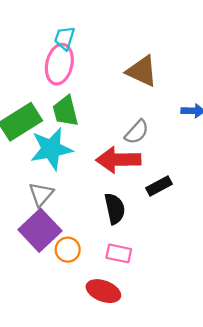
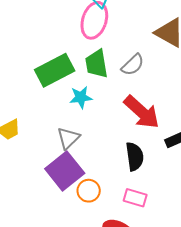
gray semicircle: (137, 132) -> (133, 65), moved
cyan star: (51, 149) -> (81, 97), size x0.6
red arrow: (118, 160) -> (142, 112), turned -141

